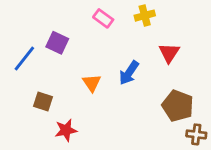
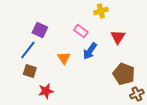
pink rectangle: (103, 18) -> (81, 31), moved
blue line: (24, 59) -> (28, 50), moved
brown cross: (196, 134) -> (137, 94), turned -32

